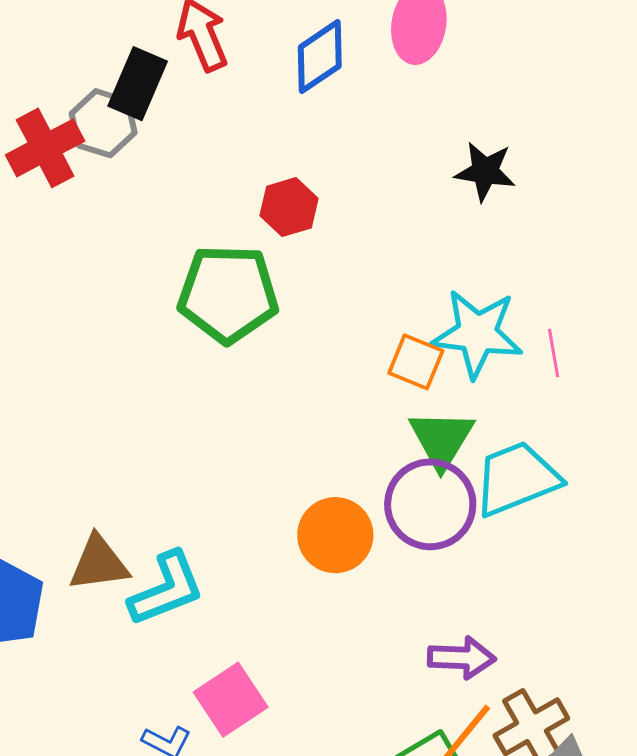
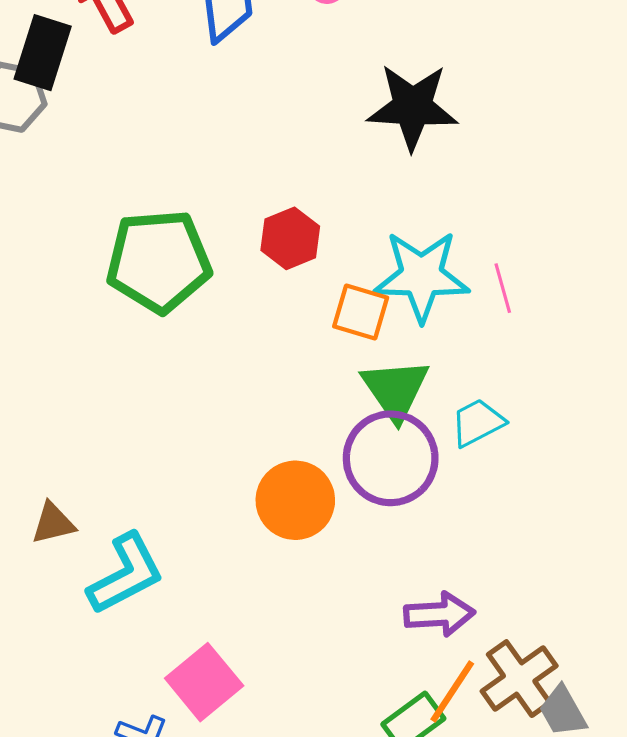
black star: (485, 171) -> (412, 107), size x1.4
red hexagon: (289, 207) -> (290, 238), moved
cyan trapezoid: (517, 479) -> (478, 423), size x0.6
brown triangle: (99, 563) -> (53, 523), moved, size x0.7

